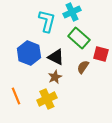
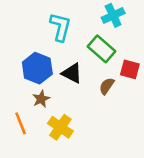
cyan cross: (72, 12) -> (113, 15), moved
brown star: (55, 77) -> (41, 99), moved
yellow cross: (47, 99) -> (60, 127), turned -30

